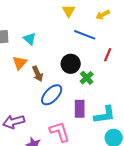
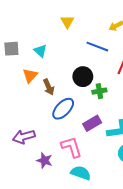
yellow triangle: (69, 11) -> (67, 22), moved
green cross: (87, 78) -> (99, 91), turned 32
purple rectangle: (80, 109) -> (92, 123), turned 60

